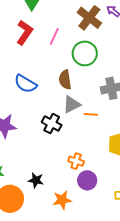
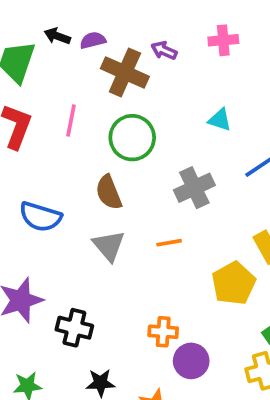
gray triangle: (72, 104) -> (109, 246), moved, turned -30
black cross: (52, 124) -> (74, 328), moved

